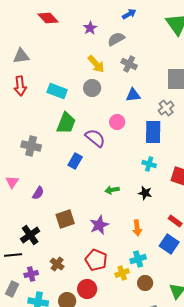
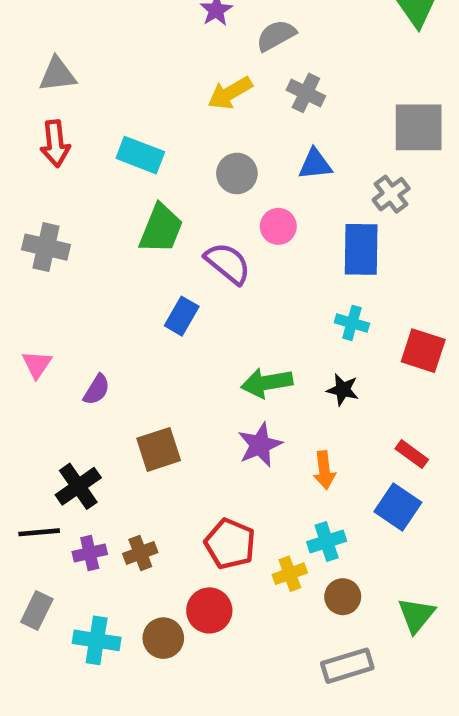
yellow arrow: (96, 64) -> (230, 93), turned 102
gray circle: (92, 88) -> (237, 173), moved
gray cross: (31, 146) -> (46, 247), moved
green arrow: (112, 190) -> (267, 383), size x1.5
purple star: (99, 225) -> (260, 445), moved
brown cross: (57, 264) -> (140, 553), turned 32
purple cross: (31, 274) -> (90, 553), moved

